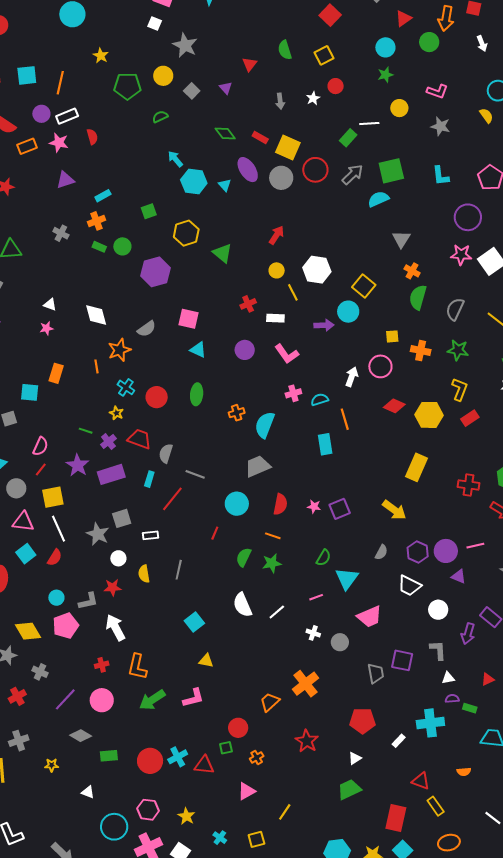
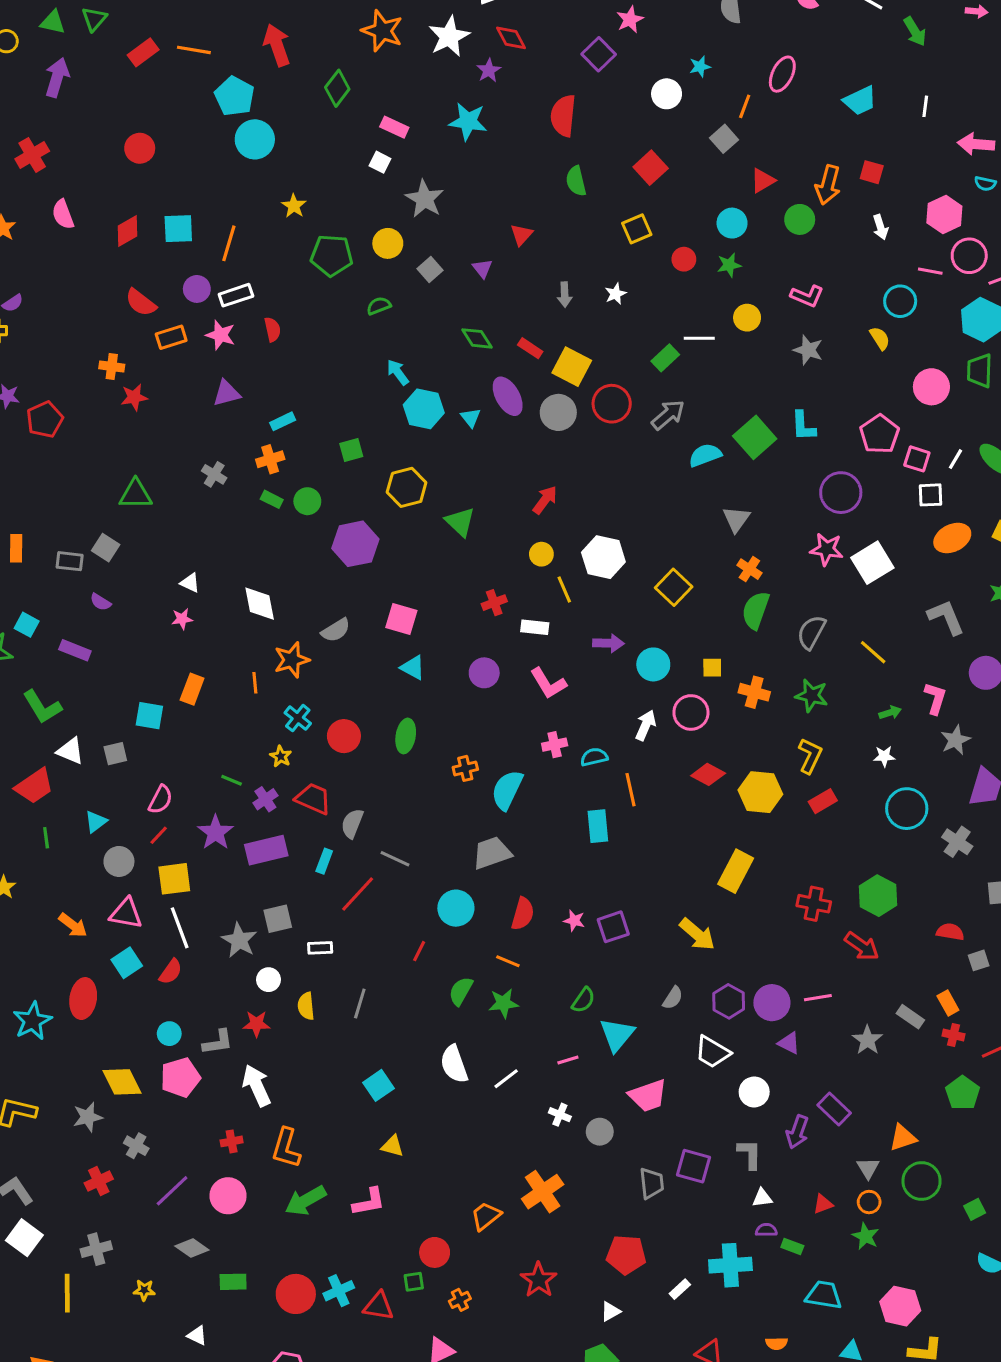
green semicircle: (285, 50) -> (576, 181), moved
red circle: (336, 86) -> (684, 259), moved
green square: (391, 171) -> (755, 437), moved, turned -32
cyan circle: (348, 312) -> (653, 664), moved

